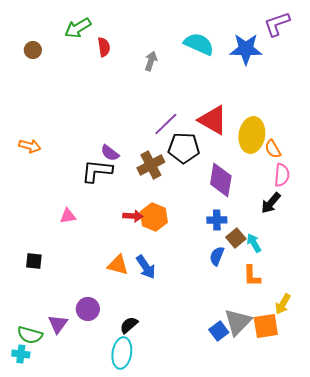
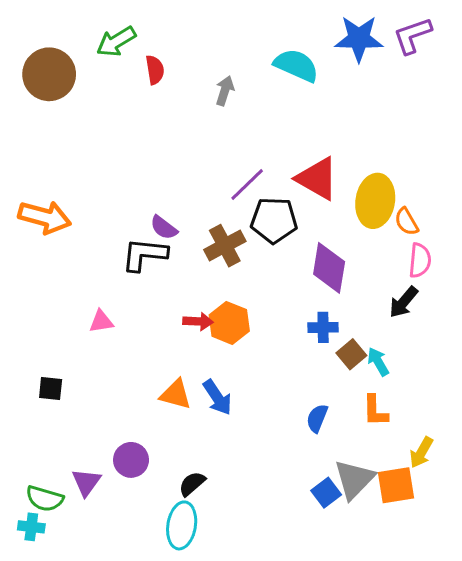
blue star: (246, 49) -> (359, 39), moved
brown circle: (33, 50) -> (49, 74), size x2.0
orange arrow: (30, 146) -> (45, 217), size x1.6
blue semicircle: (217, 256) -> (317, 418), moved

